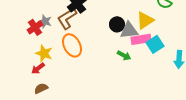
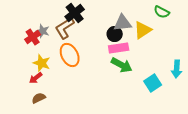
gray triangle: (129, 30) -> (123, 23), moved
pink rectangle: (141, 39) -> (119, 48), moved
cyan square: (155, 44) -> (153, 83), moved
green arrow: (124, 55) -> (122, 65), size x1.5

